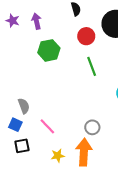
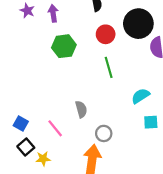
gray semicircle: (24, 106) -> (81, 109), moved
black square: (22, 146) -> (26, 147), turned -35
yellow star: (58, 156) -> (43, 159), moved

